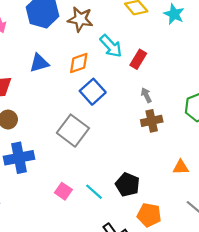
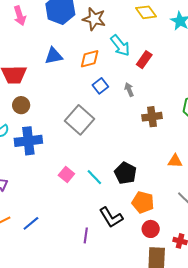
blue square: (93, 92) -> (100, 86), size x0.7
gray arrow: (146, 95) -> (129, 90), moved

